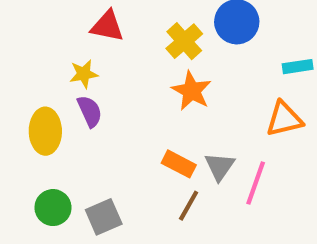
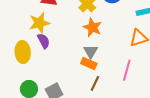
yellow star: (84, 74) -> (39, 23), size x1.5
gray triangle: (220, 166) -> (91, 51), moved

